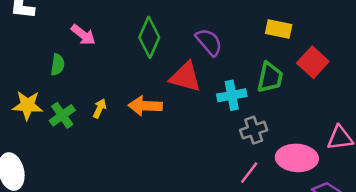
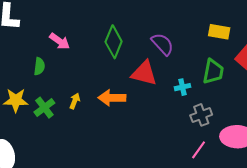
cyan cross: (232, 95) -> (183, 87), size x0.7

